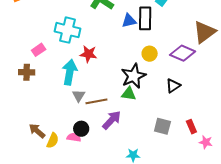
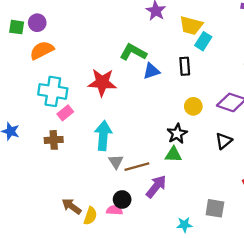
black rectangle: (145, 18) -> (185, 66), size x0.7
blue triangle: (129, 21) -> (151, 71), moved
cyan cross: (67, 30) -> (53, 91), moved
red star: (88, 54) -> (102, 82), moved, size x1.4
black star: (134, 76) -> (177, 134), size x0.7
gray square: (162, 126) -> (215, 208), moved

